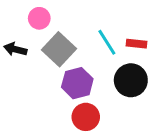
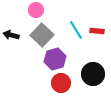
pink circle: (39, 18) -> (36, 10), moved
black circle: (131, 80) -> (93, 74), moved

